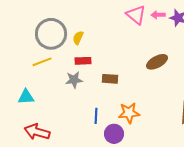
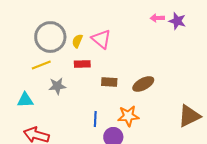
pink triangle: (136, 15) -> (101, 39), moved
brown ellipse: (157, 62) -> (143, 84), moved
gray star: (74, 80) -> (57, 86), moved

